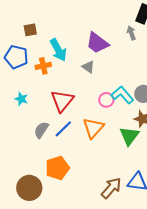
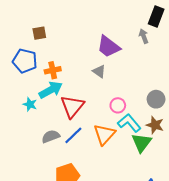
cyan arrow: (58, 50) -> (51, 90), moved, turned -90
cyan L-shape: (122, 95) -> (129, 123), moved
gray semicircle: (41, 130) -> (51, 136), turned 36

